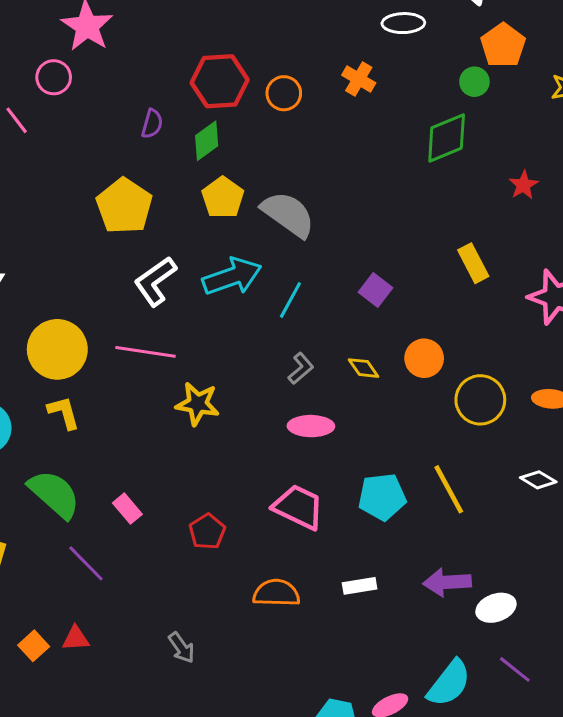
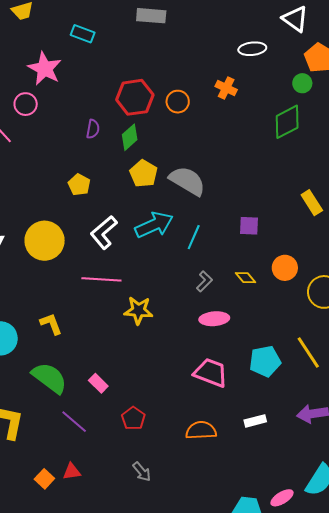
yellow pentagon: (124, 206) -> (79, 185), size x0.6
purple square: (376, 290) -> (249, 226), turned -30
yellow circle: (57, 349) -> (45, 241), moved
red pentagon: (207, 532) -> (133, 418), moved

